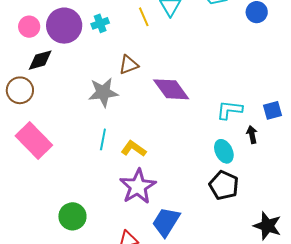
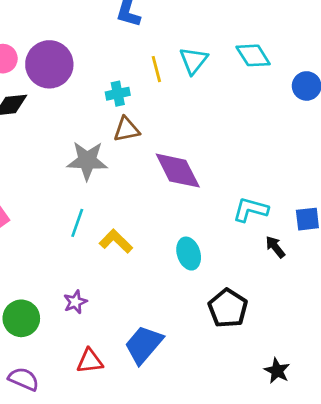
cyan cross: (100, 23) -> (118, 94), moved
black arrow: (252, 135) -> (275, 247), turned -36
cyan ellipse: (224, 151) -> (189, 254), moved
purple star: (138, 186) -> (75, 302), moved, size x0.5
black star: (267, 226) -> (277, 371), size x0.7

